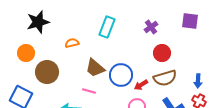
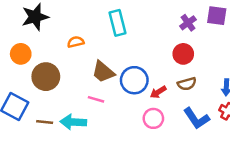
cyan rectangle: (107, 27) -> (118, 23), turned -35
purple cross: (151, 27) -> (188, 23), moved
brown semicircle: (165, 78) -> (187, 84), size x0.7

